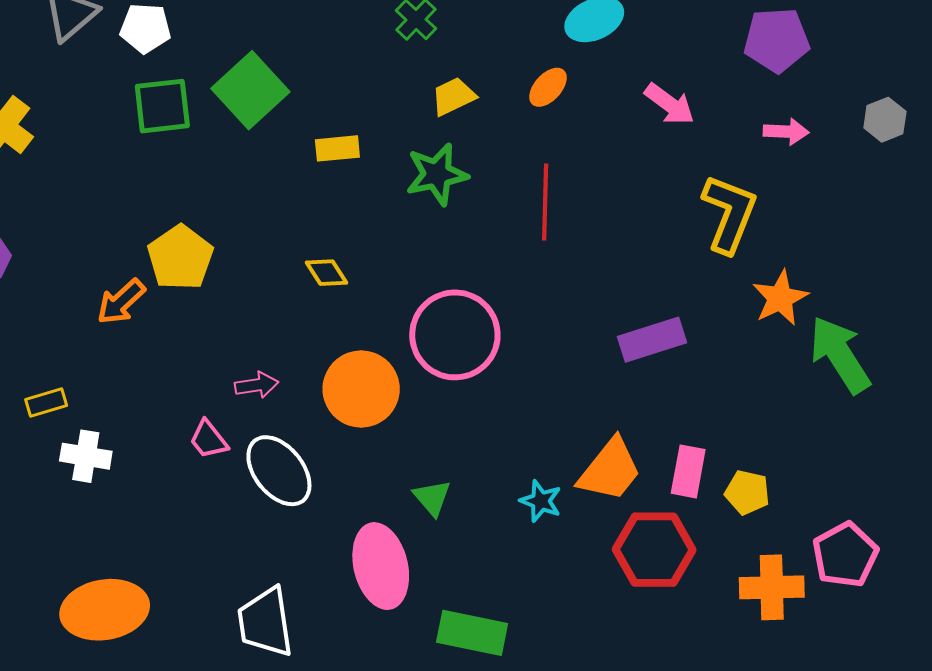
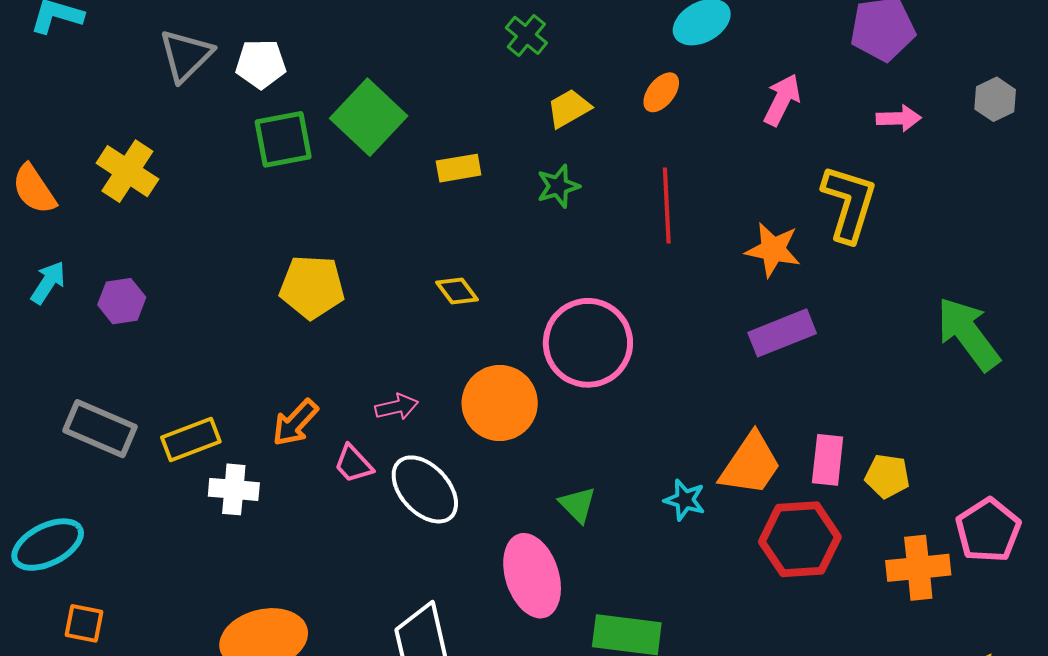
pink arrow: (670, 104) -> (782, 100), turned -96
green star: (437, 174) -> (558, 186), size x0.7
yellow pentagon: (180, 258) -> (312, 287), turned -30
orange star: (780, 298) -> (773, 250), moved, turned -30
orange arrow: (121, 302) -> (295, 423), moved
yellow rectangle: (46, 402) -> (191, 440), size x1.4

